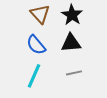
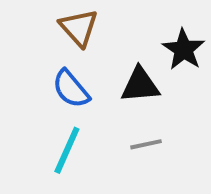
black star: (72, 15) -> (184, 49), moved

